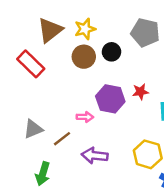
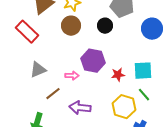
black circle: (111, 52) -> (105, 26), moved
red star: (140, 92) -> (118, 75), moved
gray triangle: (33, 129) -> (38, 70), moved

